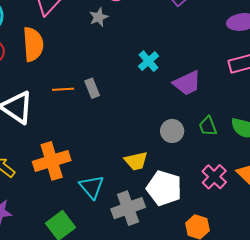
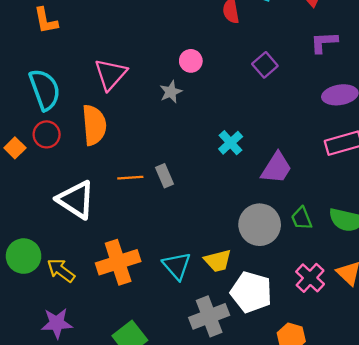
purple trapezoid: (187, 83) -> (276, 168), turned -32
gray circle: (172, 131) -> (260, 225), size x1.5
cyan triangle: (92, 187) -> (177, 266), moved

